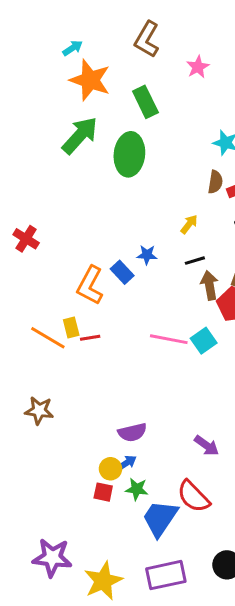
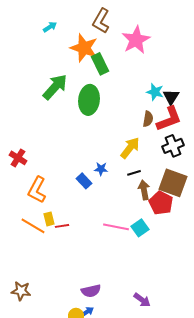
pink star: (198, 67) -> (136, 40), size x1.8
orange star: (90, 80) -> (84, 48), moved
yellow arrow: (189, 224) -> (130, 148), size x1.6
orange L-shape: (90, 285) -> (37, 190), moved
brown star: (39, 411) -> (21, 291), moved

